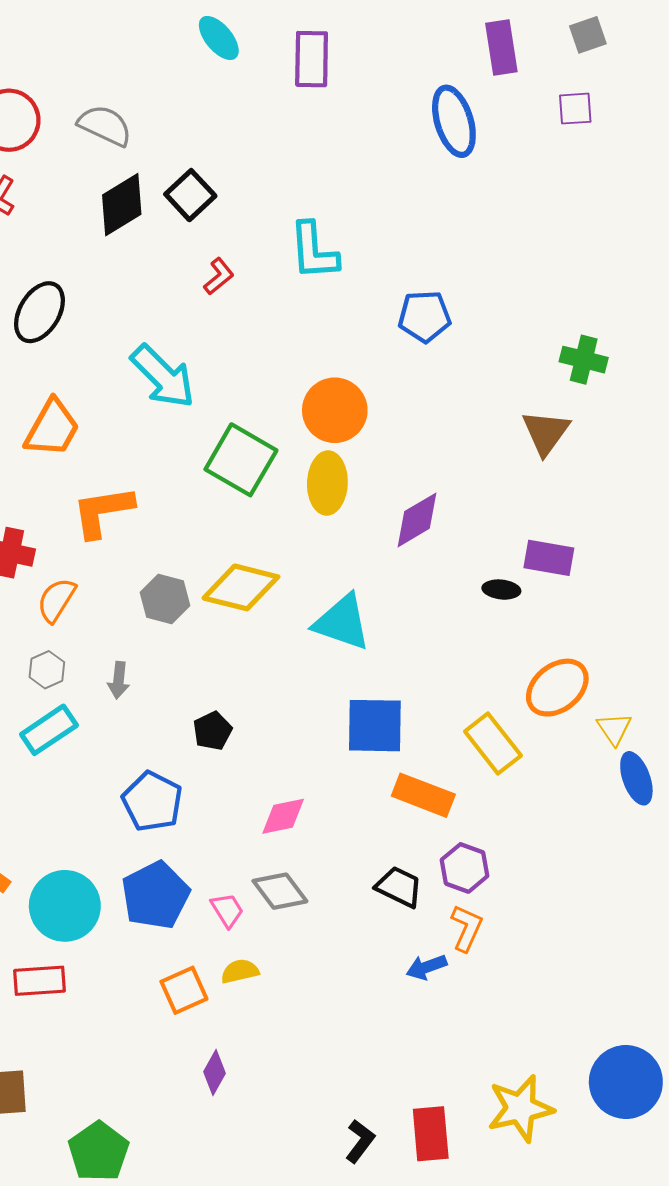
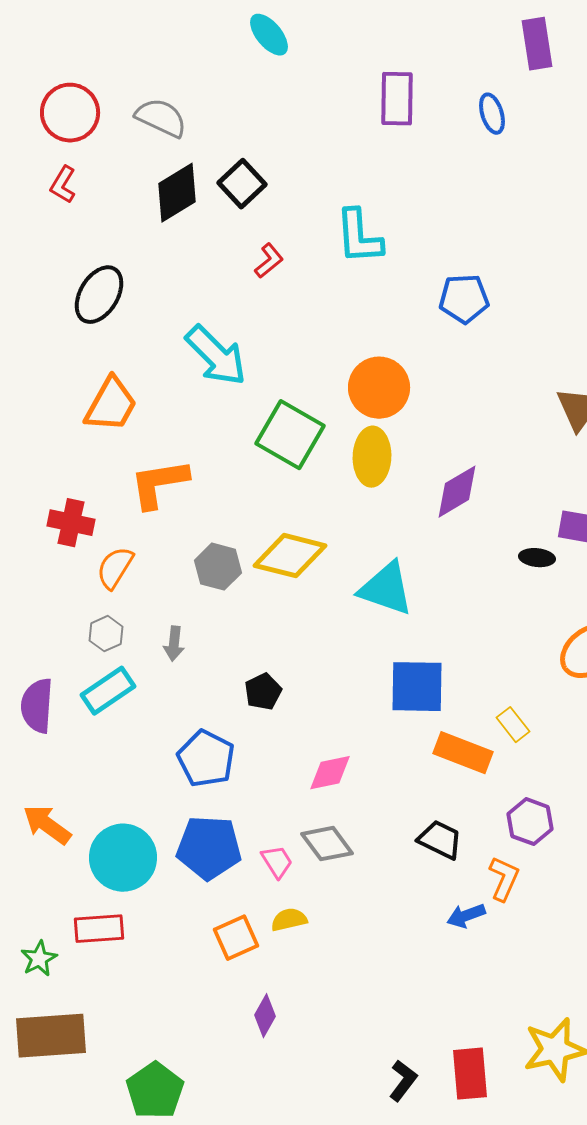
purple rectangle: (312, 59) -> (397, 99), moved
blue ellipse: (454, 121) -> (492, 114), size x0.6
yellow rectangle: (493, 743) -> (513, 725), moved, size x0.6
purple hexagon: (464, 868) -> (530, 822), moved
blue pentagon: (155, 895) -> (209, 848), turned 30

